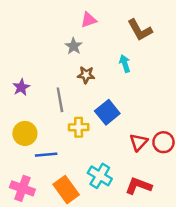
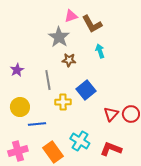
brown L-shape: (140, 30) -> (92, 24), moved
gray star: (74, 46) -> (59, 37), size x1.5
pink cross: (22, 188) -> (18, 151), turned -36

